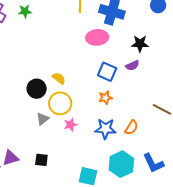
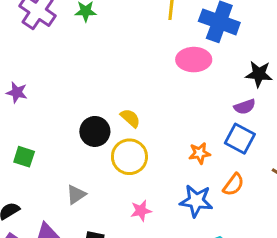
blue square: (107, 72) -> (240, 139), moved
gray triangle: (43, 119) -> (76, 195), moved
pink star: (71, 125) -> (141, 211), moved
orange semicircle: (131, 127) -> (233, 185), moved

